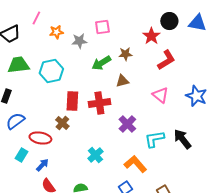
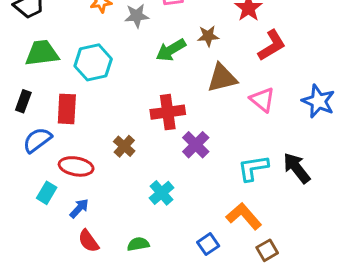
brown triangle: (122, 81) -> (222, 78), moved, size x1.5
red rectangle: (72, 101) -> (67, 109), moved
brown cross: (62, 123) -> (124, 146), moved
purple cross: (127, 124) -> (196, 145), moved
orange L-shape: (135, 164) -> (244, 216), moved

